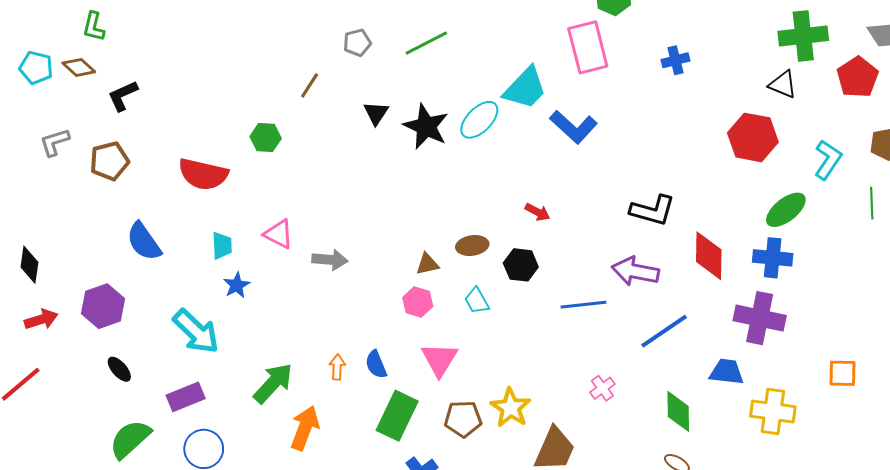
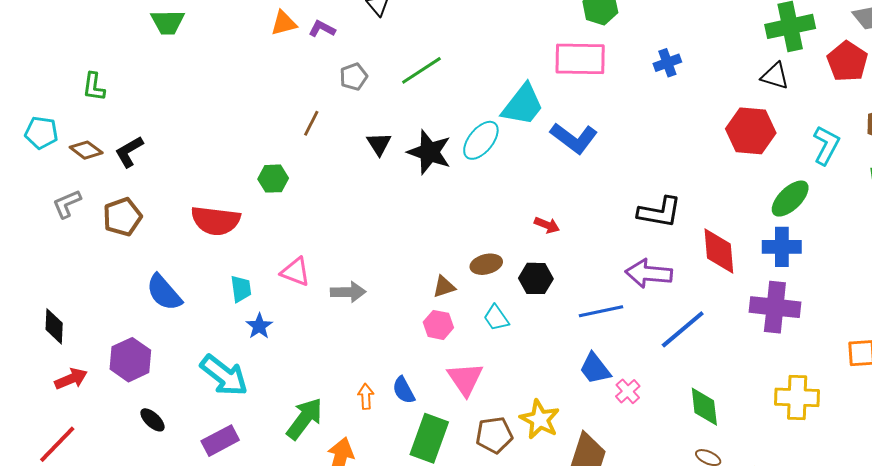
pink rectangle: (588, 47) -> (580, 59), turned -69
brown diamond: (79, 67) -> (86, 150), moved
blue trapezoid: (727, 372) -> (595, 368), moved, turned -129

